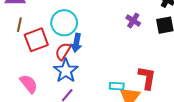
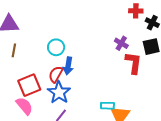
cyan circle: (64, 23) -> (56, 47), size x0.7
red square: (36, 40) -> (29, 85), moved
red L-shape: (147, 78) -> (133, 63), moved

